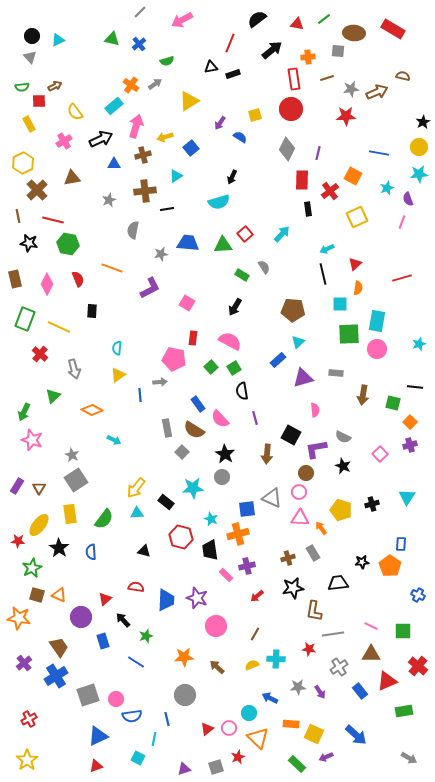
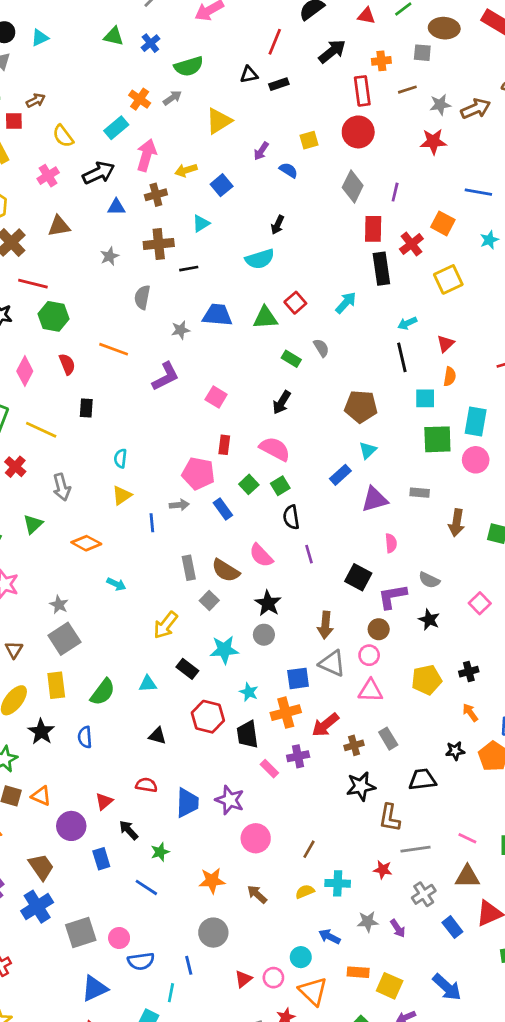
green semicircle: (167, 61) -> (189, 66), size x1.5
black rectangle: (308, 209) -> (381, 269), size x1.6
blue rectangle: (198, 404) -> (223, 509), moved
brown arrow: (267, 454) -> (325, 625), moved
yellow arrow: (136, 488) -> (166, 625), moved
yellow pentagon: (341, 510) -> (426, 680), turned -30
orange arrow: (321, 528) -> (470, 713), moved
red arrow: (257, 596) -> (325, 725), moved, size x1.5

